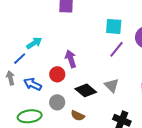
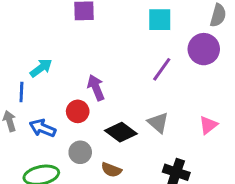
cyan square: (114, 26) -> (160, 20), moved
blue line: (20, 59) -> (21, 92), turned -40

